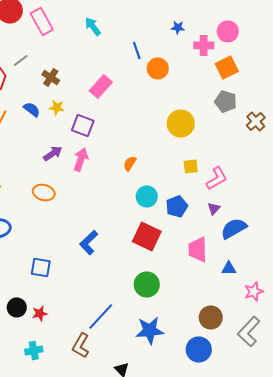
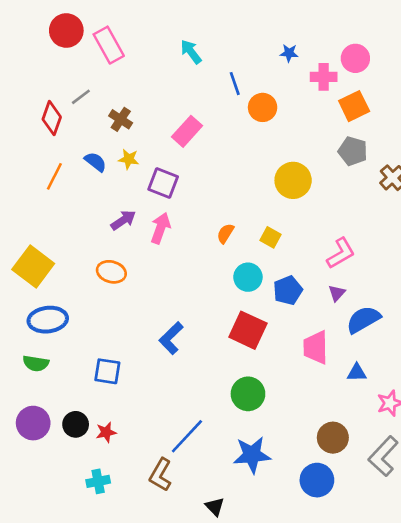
cyan arrow: (93, 26) -> (191, 52), moved
yellow square: (191, 166) -> (271, 237), moved, turned 35

